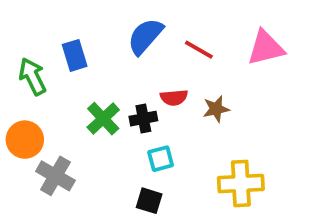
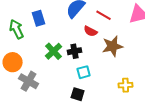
red semicircle: (174, 97) -> (91, 31), moved, turned 32
brown star: (216, 109) -> (113, 46), size x1.5
yellow cross: (241, 184) -> (126, 85), size x0.6

